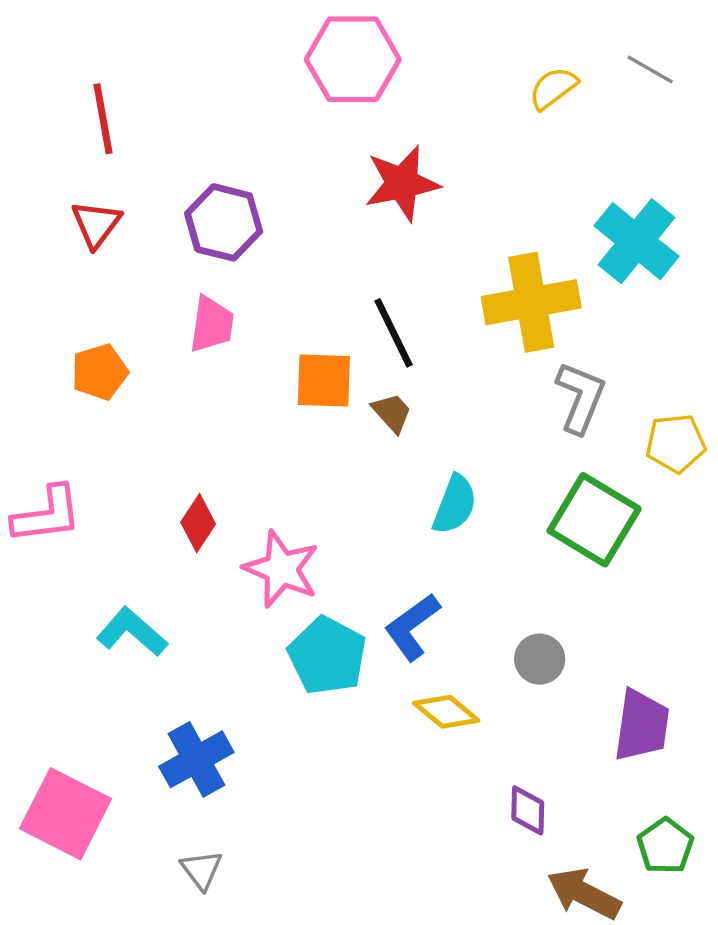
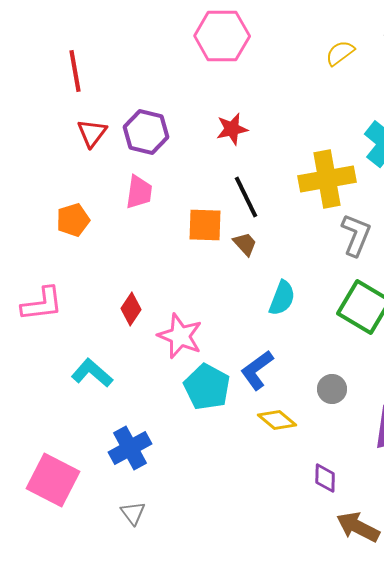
red star: (402, 183) -> (232, 129), moved, size x0.7
red triangle: (96, 224) -> (92, 133), moved

